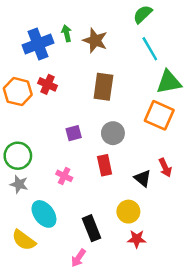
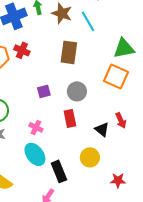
cyan line: (150, 49) -> (88, 21), moved
cyan ellipse: (44, 214) -> (35, 154), moved
red star: (137, 239) -> (118, 180), moved

